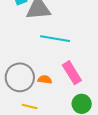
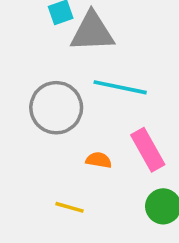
gray circle: (20, 77) -> (56, 108), moved

